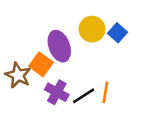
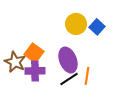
purple ellipse: (59, 46) -> (68, 60), moved
purple cross: (57, 92) -> (35, 71), moved, turned -30

